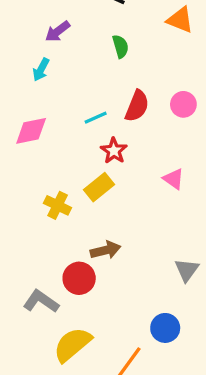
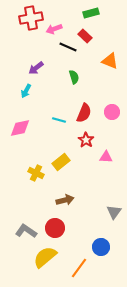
cyan line: (96, 118) -> (59, 120), turned 40
red star: (114, 151) -> (86, 140), moved
pink triangle: (173, 179) -> (106, 157), turned -32
red circle: (79, 278) -> (55, 228), moved

